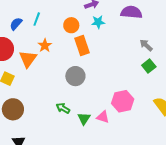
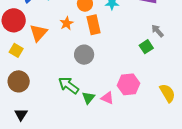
orange star: (45, 45) -> (67, 23), moved
green square: (149, 66) -> (146, 47), moved
green arrow: (63, 108) -> (69, 85), size x1.5

